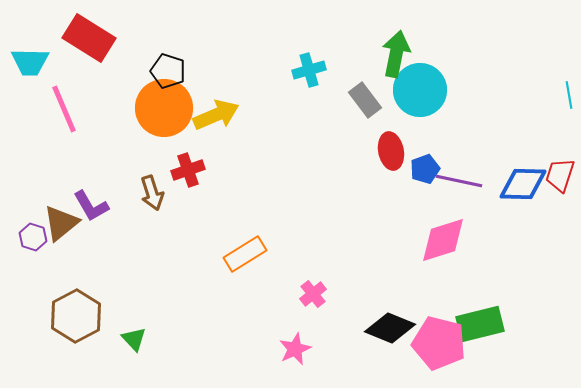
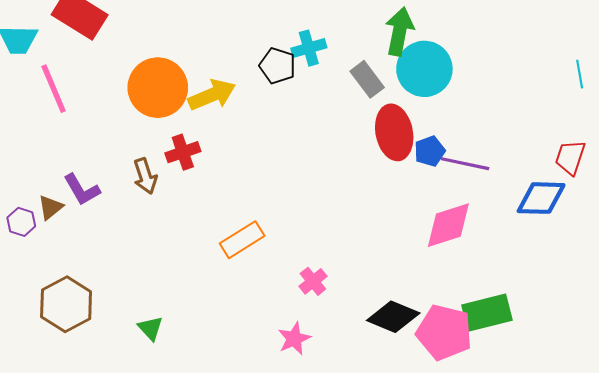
black pentagon: (168, 71) -> (278, 66), moved
red ellipse: (391, 151) -> (394, 132), size x1.4
blue diamond: (523, 184) -> (541, 198), moved
brown triangle: (61, 223) -> (50, 207), size x0.7
green triangle: (134, 339) -> (150, 328), moved

